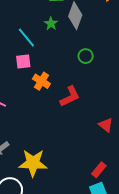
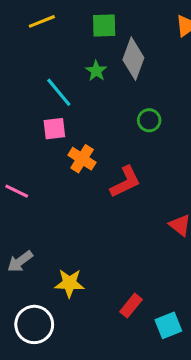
yellow star: (33, 163) -> (69, 283), size x0.7
red rectangle: (99, 170) -> (131, 306), moved

